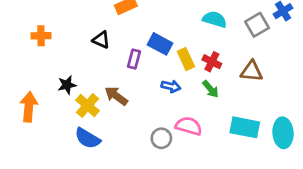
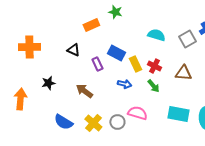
orange cross: (41, 36) -> (29, 47), size x1.5
purple rectangle: (134, 59) -> (97, 64), turned -40
yellow cross: (88, 105) -> (93, 123), moved

